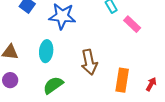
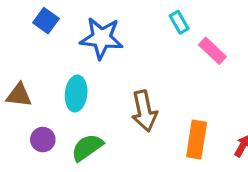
purple circle: (10, 80) -> (43, 140), moved

